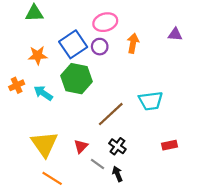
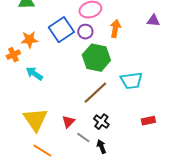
green hexagon: (76, 79) -> (96, 58), moved
orange cross: (17, 85) -> (13, 55), moved

